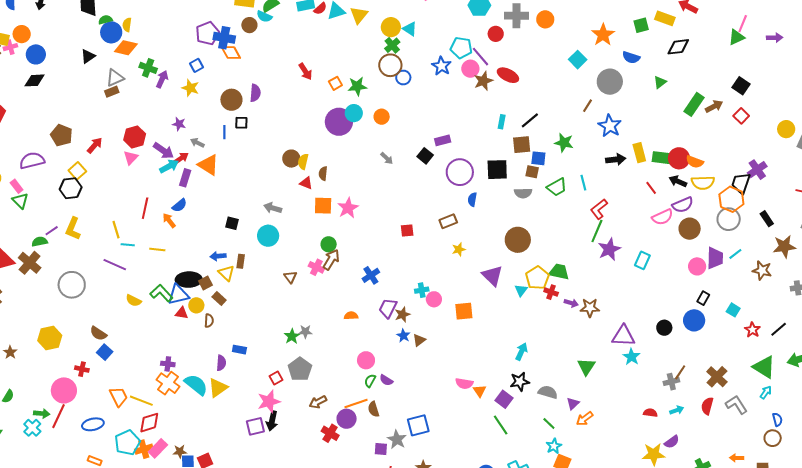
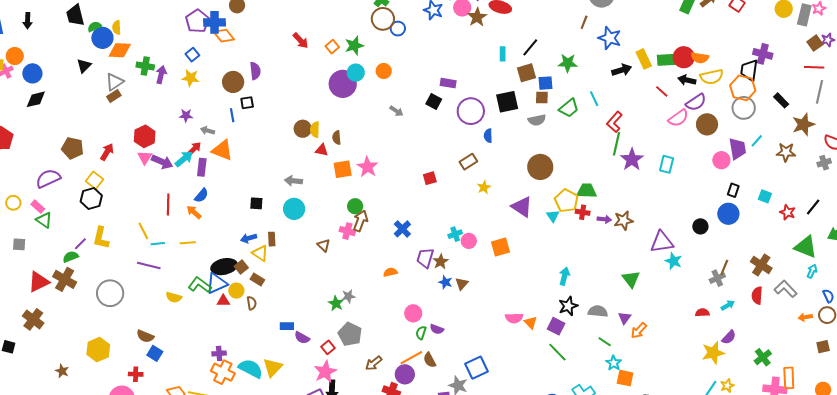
purple rectangle: (443, 140) -> (448, 83), turned 35
purple arrow: (163, 151) -> (162, 162), moved
purple cross: (757, 170) -> (763, 54), turned -30
purple semicircle: (221, 363) -> (302, 338), moved, turned 126
orange arrow: (737, 458) -> (805, 317), moved

